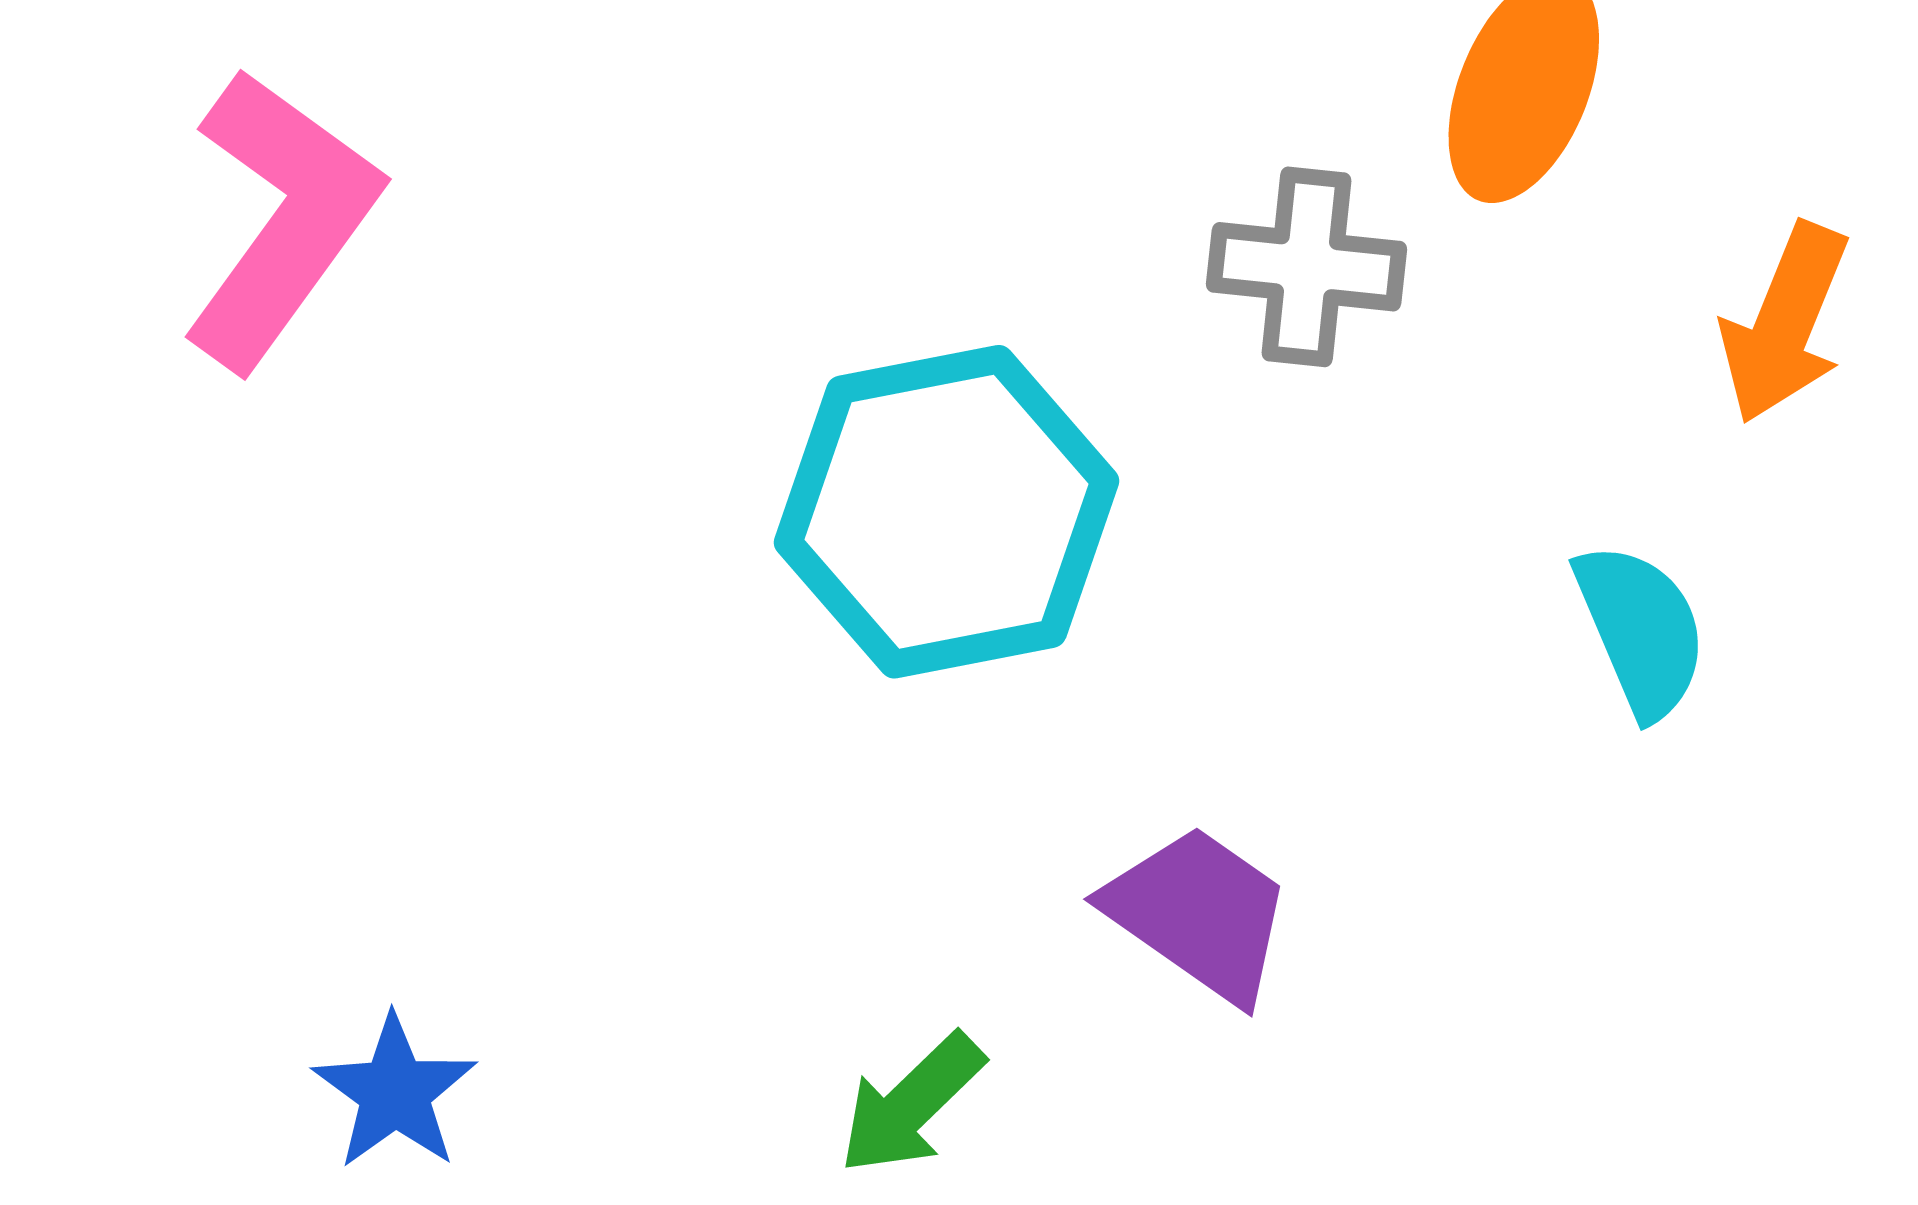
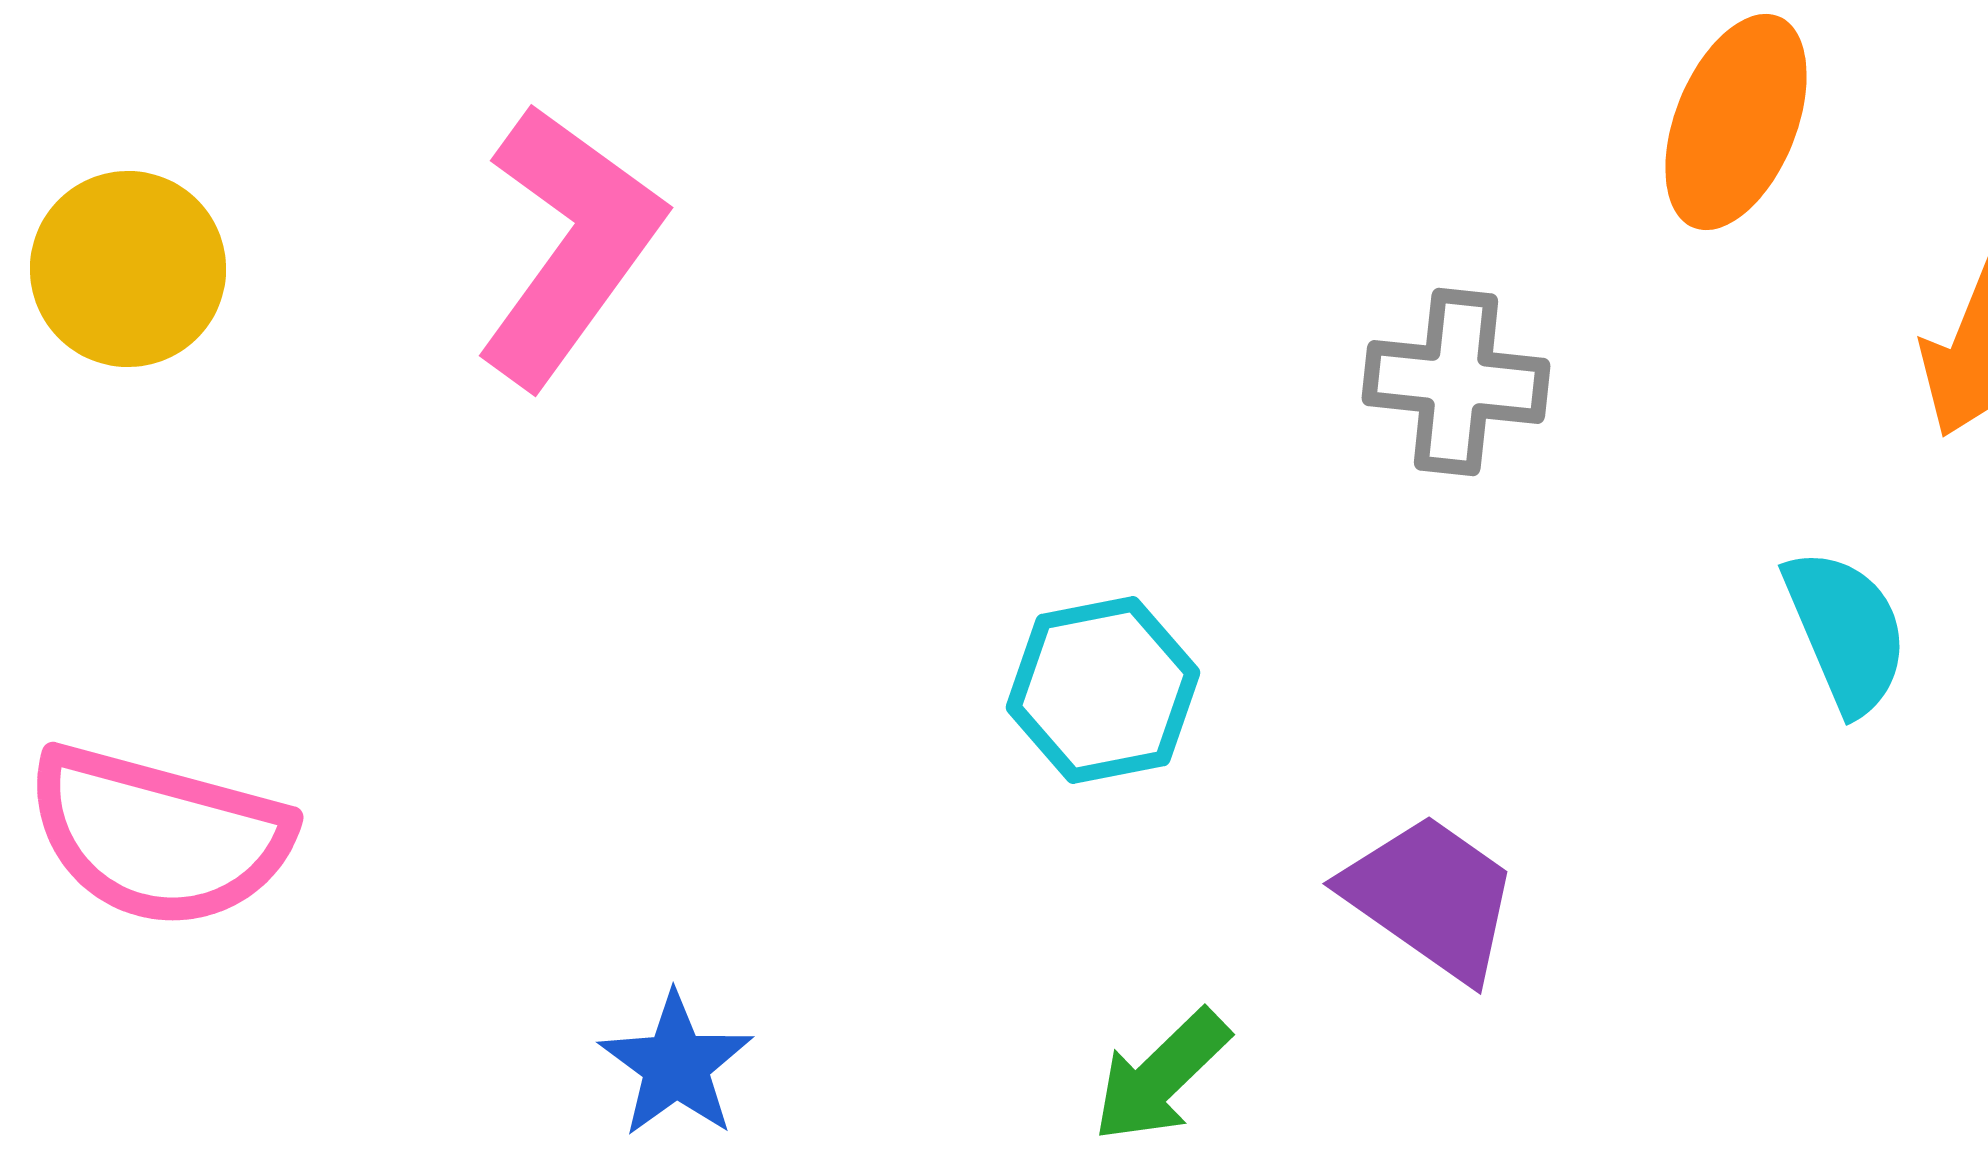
gray cross: (1307, 267) -> (1456, 382), moved
cyan hexagon: (946, 512) -> (1103, 690), moved, size x0.6

